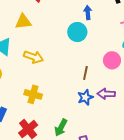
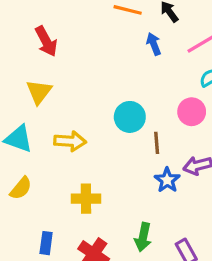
blue arrow: (88, 13) -> (154, 44), moved
yellow triangle: (23, 22) -> (39, 92), turned -30
cyan circle: (77, 32) -> (130, 117), moved

